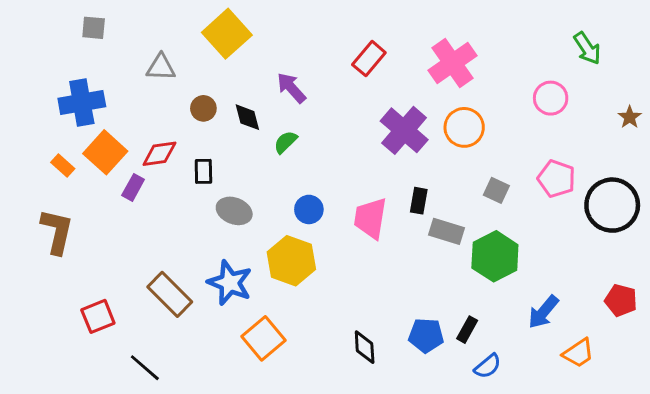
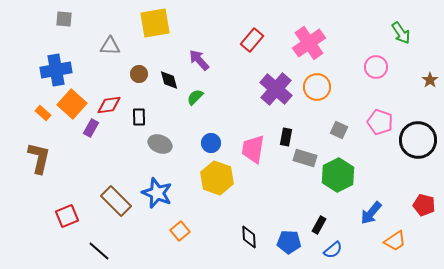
yellow square: (227, 34) -> (155, 23), turned 32
yellow hexagon: (291, 261) -> (217, 178), moved
blue pentagon: (426, 335) -> (289, 242), moved
orange square: (263, 338) -> (180, 231), size x0.7

